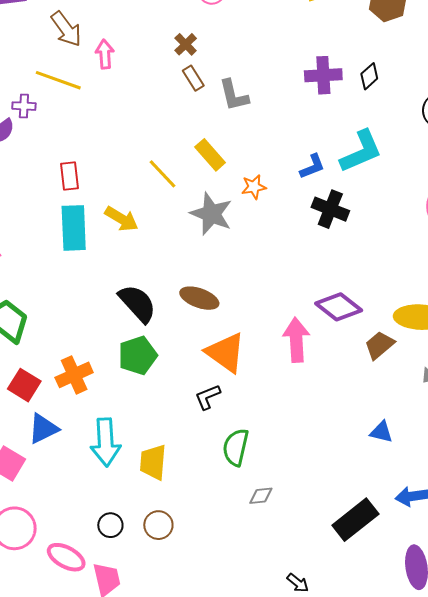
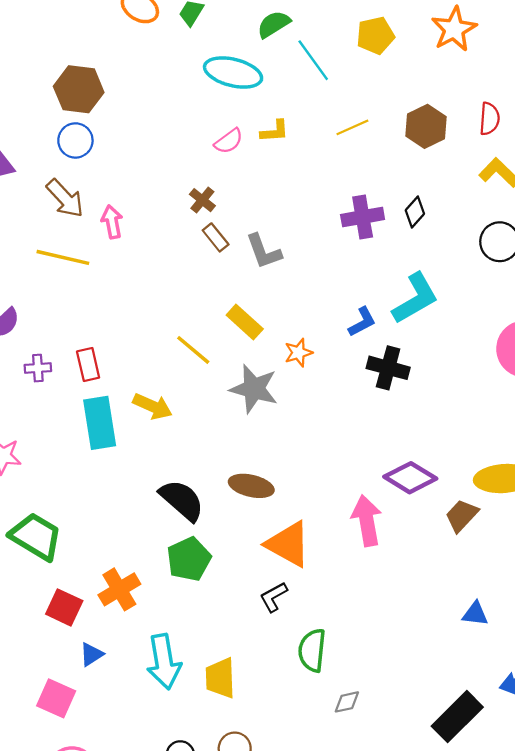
purple cross: (24, 106) -> (38, 368), moved
blue triangle: (43, 429) -> (91, 654), size x0.7

